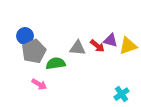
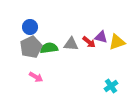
blue circle: (25, 36) -> (30, 27), moved
green semicircle: (56, 63) -> (49, 48), moved

